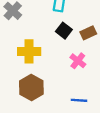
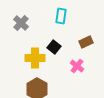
black square: (64, 31) -> (54, 47), moved

